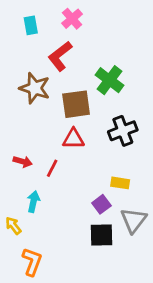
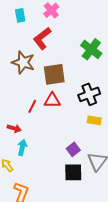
green cross: (109, 80) -> (91, 49), moved
red arrow: (23, 162) -> (14, 128), moved
red line: (52, 168) -> (32, 106), moved
yellow rectangle: (120, 183) -> (94, 120), moved

